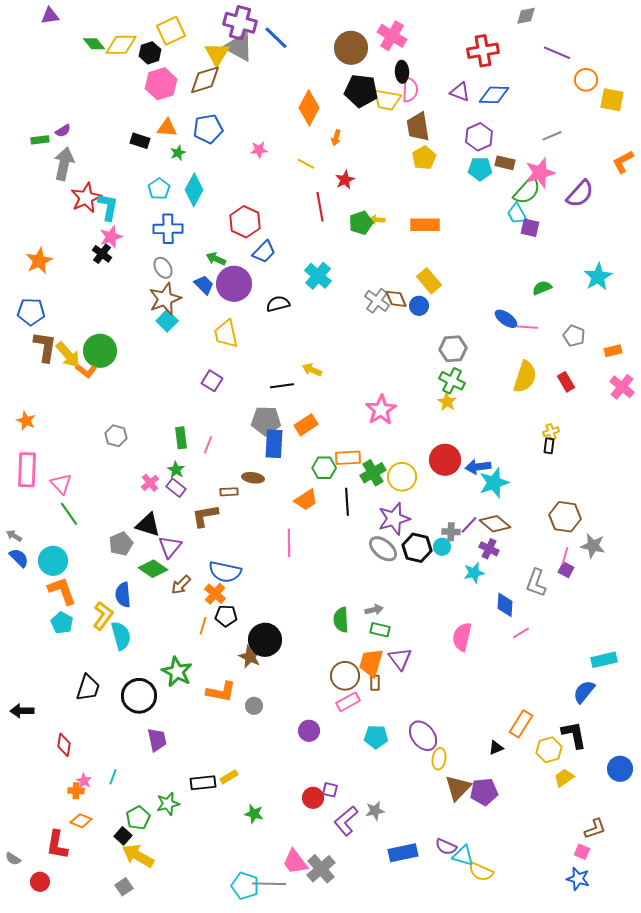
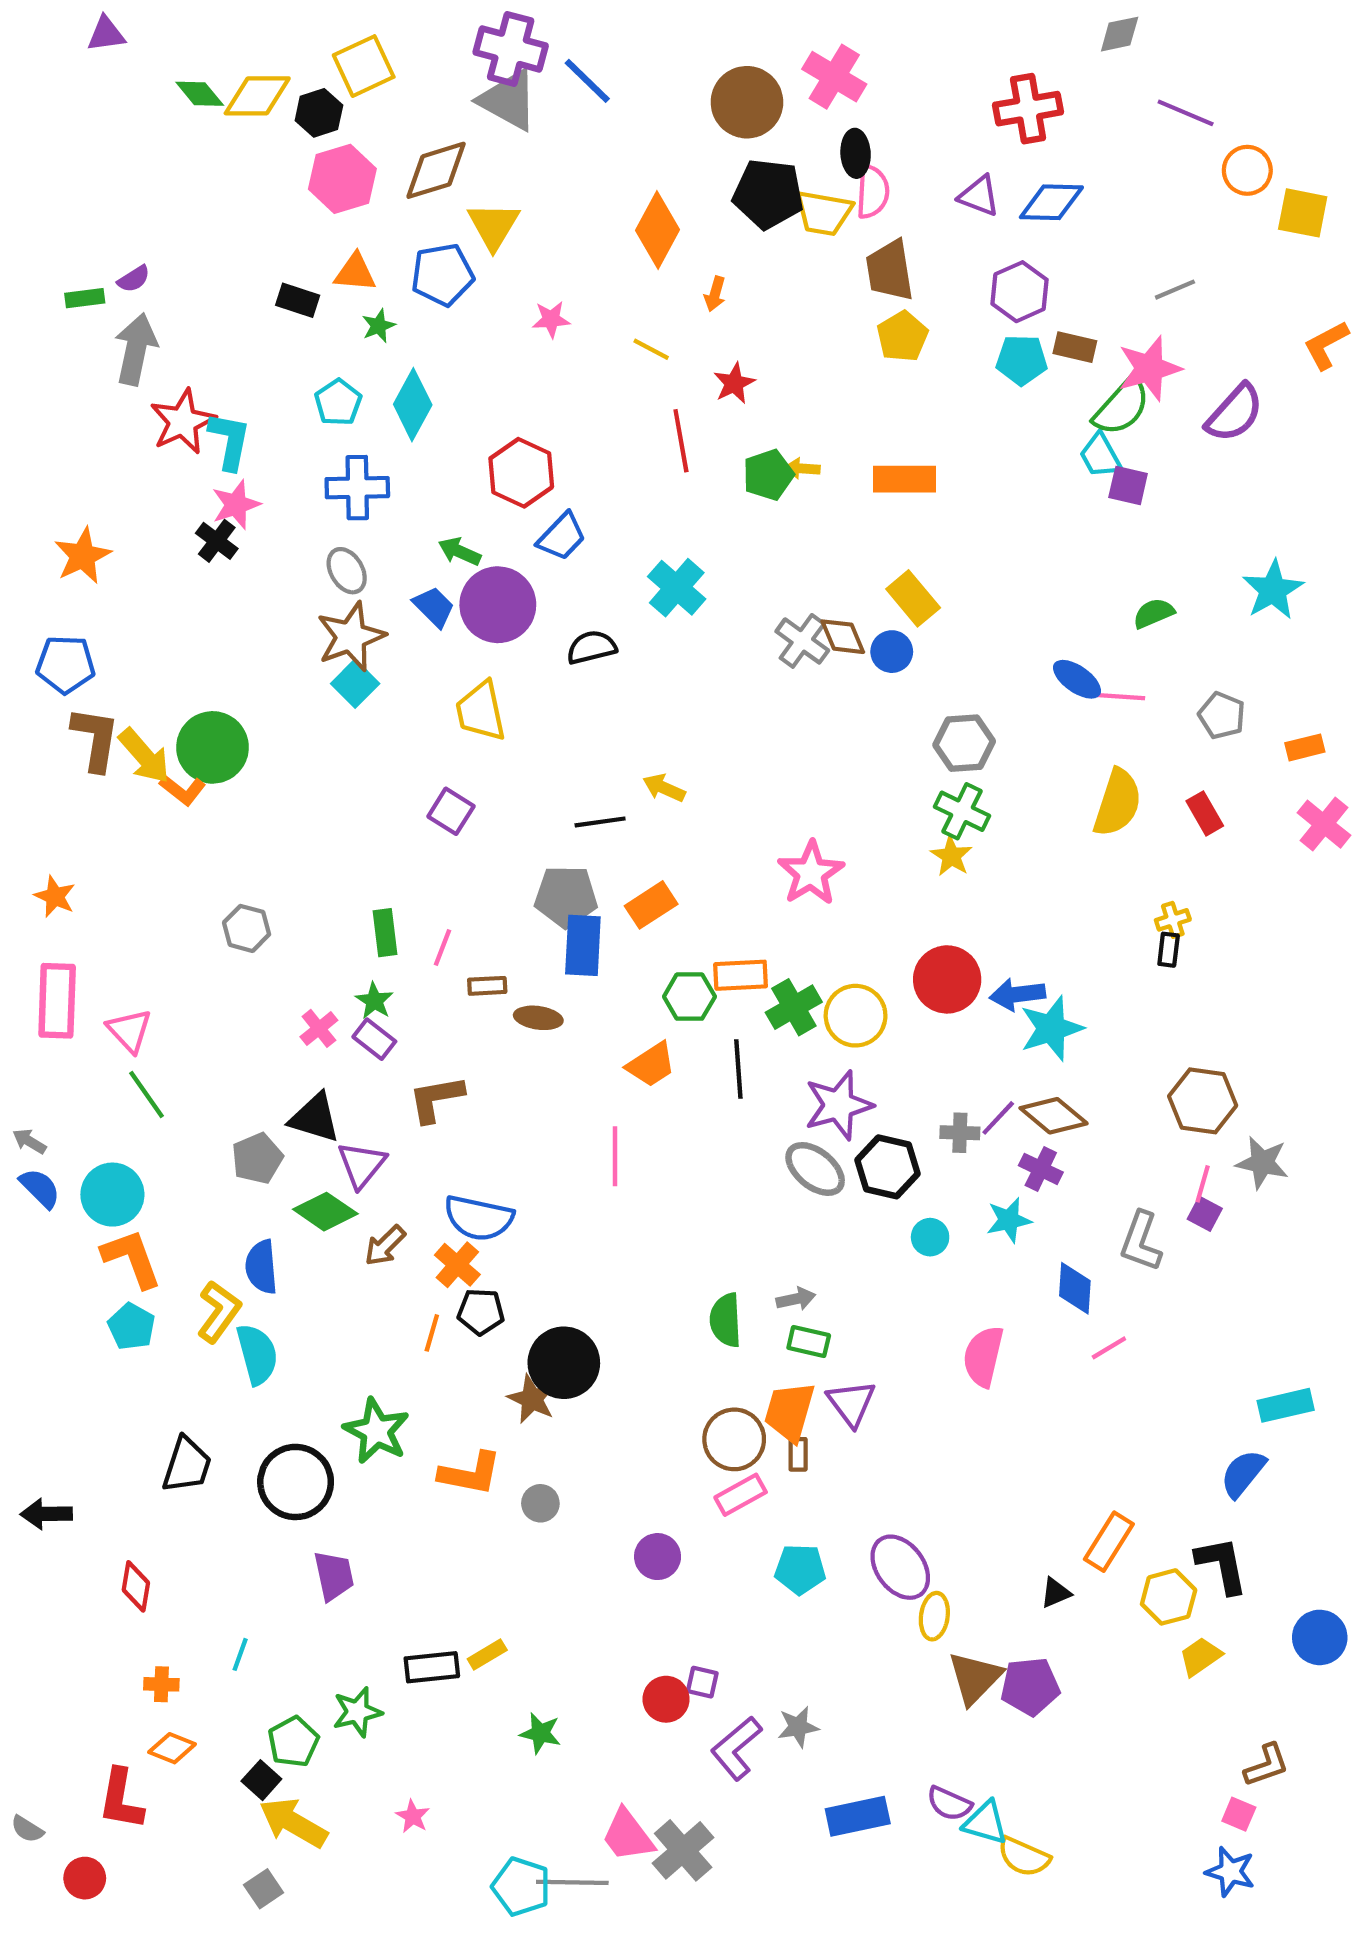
yellow triangle: (217, 54) -> (494, 226), moved
brown rectangle: (229, 492) -> (487, 986), moved
cyan circle: (442, 547) -> (930, 1237), moved
pink star: (84, 781) -> (413, 1816), moved

